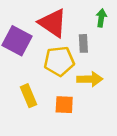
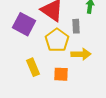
yellow pentagon: (59, 61) -> (57, 40), turned -30

